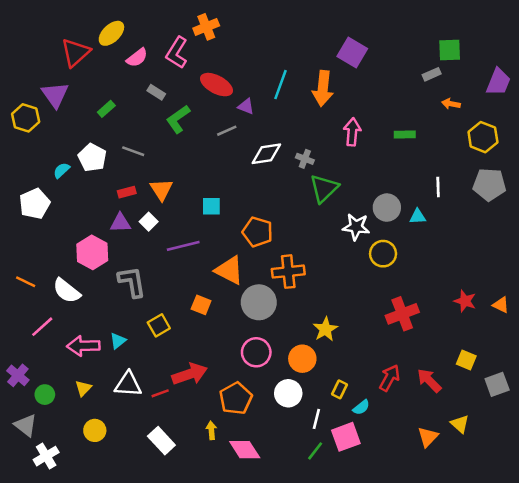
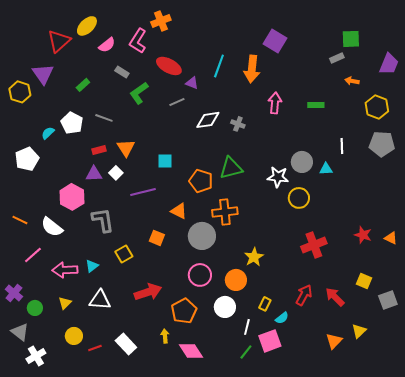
green triangle: (324, 188) -> (231, 168), moved, turned 30
orange triangle: (229, 270) -> (179, 211), size x0.7
red line: (160, 393) -> (95, 348), moved
yellow triangle: (460, 424) -> (359, 331), turned 35

